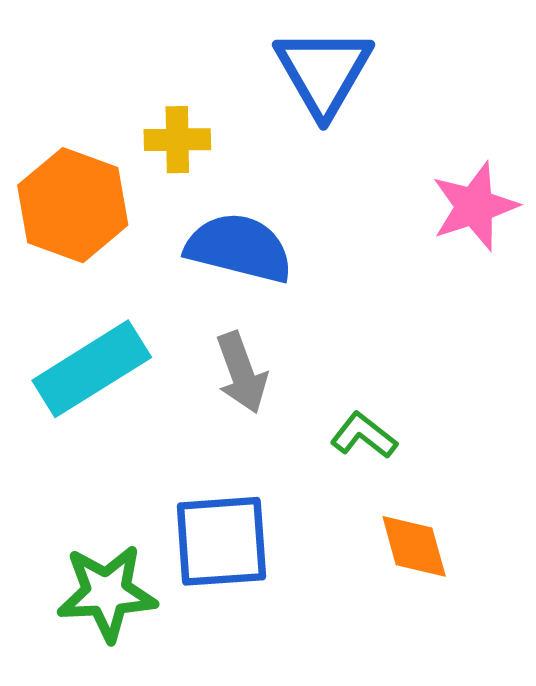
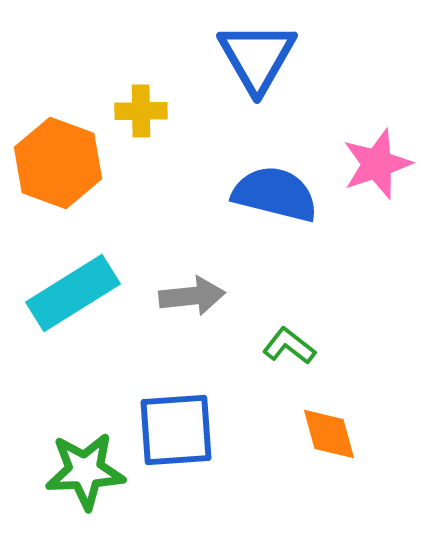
blue semicircle: (239, 248) -> (275, 194), moved
gray arrow: (242, 373) -> (192, 296), turned -76

